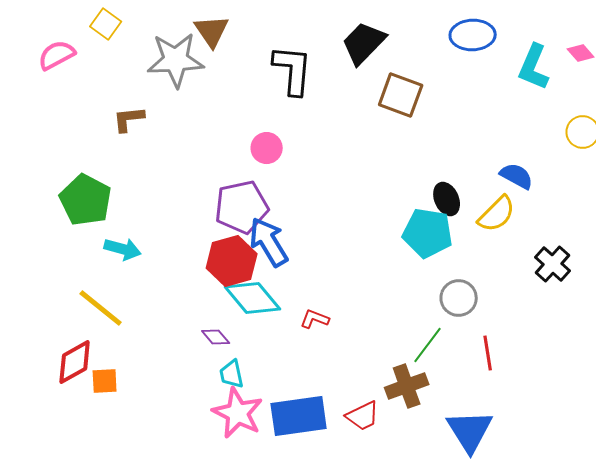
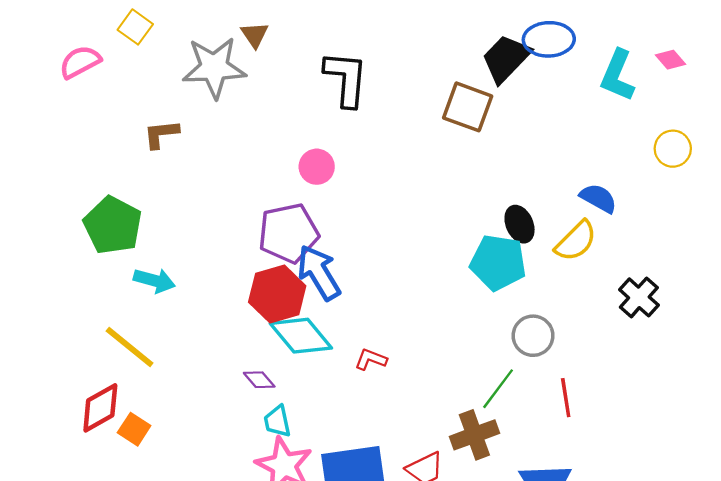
brown triangle: (212, 31) -> (255, 35), size x0.7
black trapezoid: (364, 43) -> (506, 58), moved
orange square: (105, 381) -> (134, 429), turned 36

